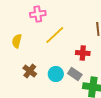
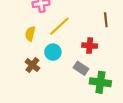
yellow semicircle: (17, 41) -> (30, 34), moved
cyan circle: (56, 74) -> (53, 52), moved

